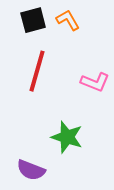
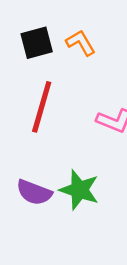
purple semicircle: (31, 170) -> (34, 192), moved

